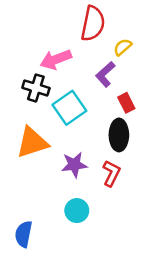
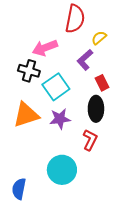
purple star: (74, 165) -> (60, 119), moved
cyan circle: (77, 211) -> (62, 170), size x1.5

